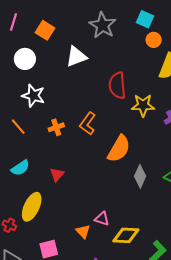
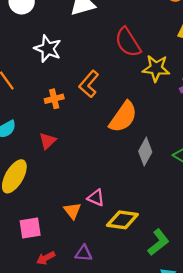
red semicircle: (117, 85) -> (128, 42), turned -32
white star: (33, 96) -> (48, 49), moved
orange cross: (56, 127) -> (54, 99), moved

